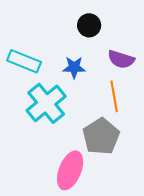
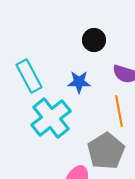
cyan rectangle: (24, 61) -> (29, 76), turned 40

